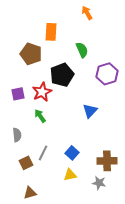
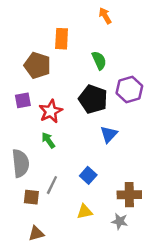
black pentagon: (62, 75) -> (93, 99), moved, turned -30
purple square: (18, 94) -> (23, 100), moved
gray semicircle: (17, 135) -> (20, 163), size x1.6
blue square: (72, 153) -> (88, 175), moved
brown square: (26, 163) -> (31, 197), turned 32

